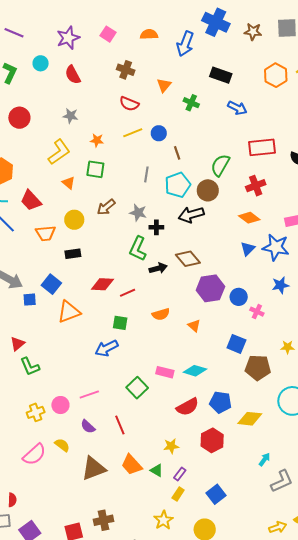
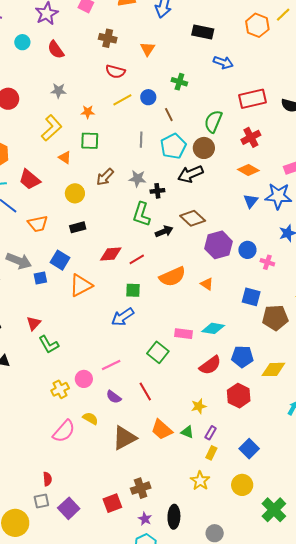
green cross: (191, 103) -> (179, 82), moved
orange trapezoid: (45, 233) -> (38, 224), moved
orange semicircle: (161, 314) -> (172, 277), size x1.5

